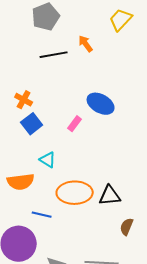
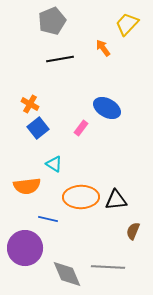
orange arrow: (86, 44) -> (103, 48), moved

